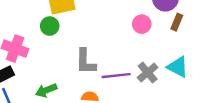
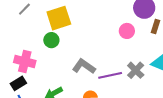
gray L-shape: (86, 62) -> (84, 66), turned 130

